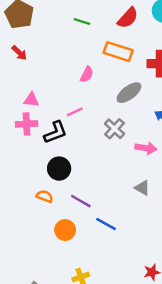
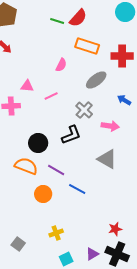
red semicircle: (128, 18) -> (78, 18), moved
pink triangle: (31, 100) -> (27, 86), moved
black L-shape: (55, 132) -> (71, 135), moved
gray triangle: (142, 188) -> (107, 159), size x1.5
orange semicircle: (45, 196) -> (26, 166), size x1.6

